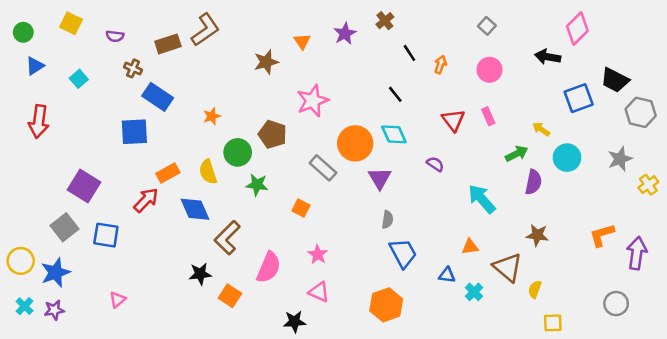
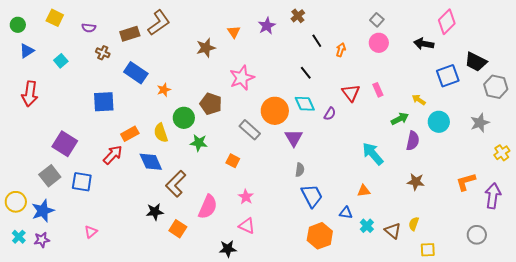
pink circle: (490, 70) -> (379, 43), moved
blue rectangle: (158, 97) -> (136, 73), moved
purple semicircle: (435, 164) -> (330, 114), moved, turned 88
yellow cross: (648, 185) -> (502, 153), moved
brown triangle: (508, 267) -> (393, 231), moved, size x0.7
orange hexagon: (386, 305) -> (320, 236), moved

